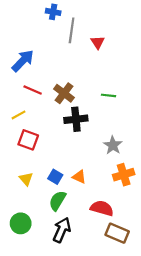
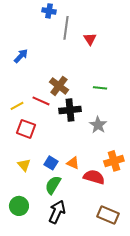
blue arrow: (23, 61) -> (21, 56), size x0.7
red line: (33, 90) -> (41, 101), moved
gray star: (113, 145) -> (98, 125), moved
red semicircle: (102, 208) -> (94, 177), moved

